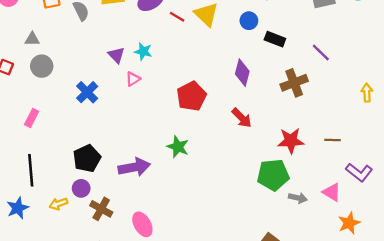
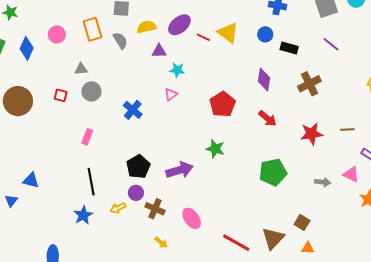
purple line: (321, 52) -> (331, 44), moved
purple triangle: (116, 55) -> (159, 51), moved, turned -42
green pentagon: (273, 175) -> (273, 172), moved

